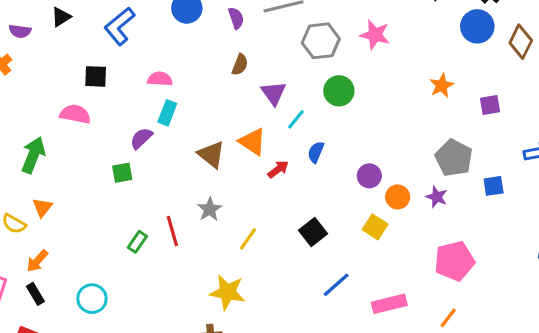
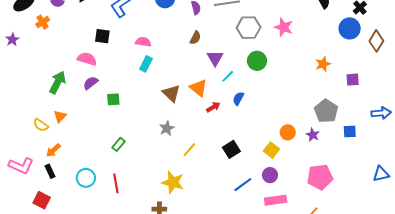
purple semicircle: (141, 138) -> (91, 83), moved
purple circle: (369, 176) -> (270, 175), moved
red line: (172, 231) -> (116, 183), moved

